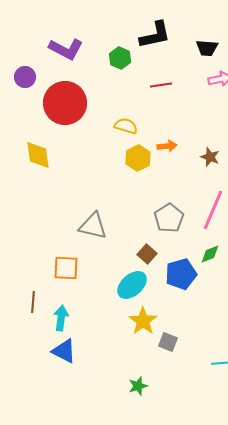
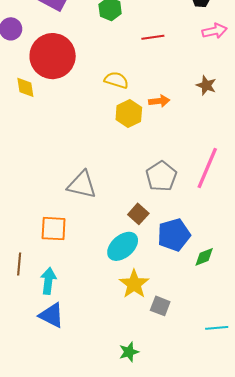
yellow diamond: (38, 155) -> (25, 87), moved, size x0.7
brown star: (210, 157) -> (206, 85), moved
green diamond: (210, 254) -> (204, 257), moved

